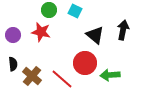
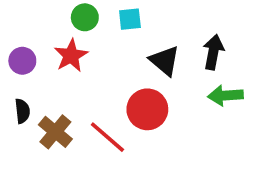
cyan square: (75, 11) -> (130, 19), turned -32
red star: (41, 32) -> (71, 56), turned 30
green arrow: (110, 75) -> (225, 95), moved

